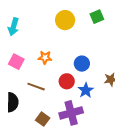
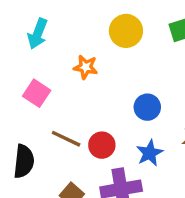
orange star: (45, 57) -> (86, 67), moved
red circle: (67, 81) -> (102, 145), moved

